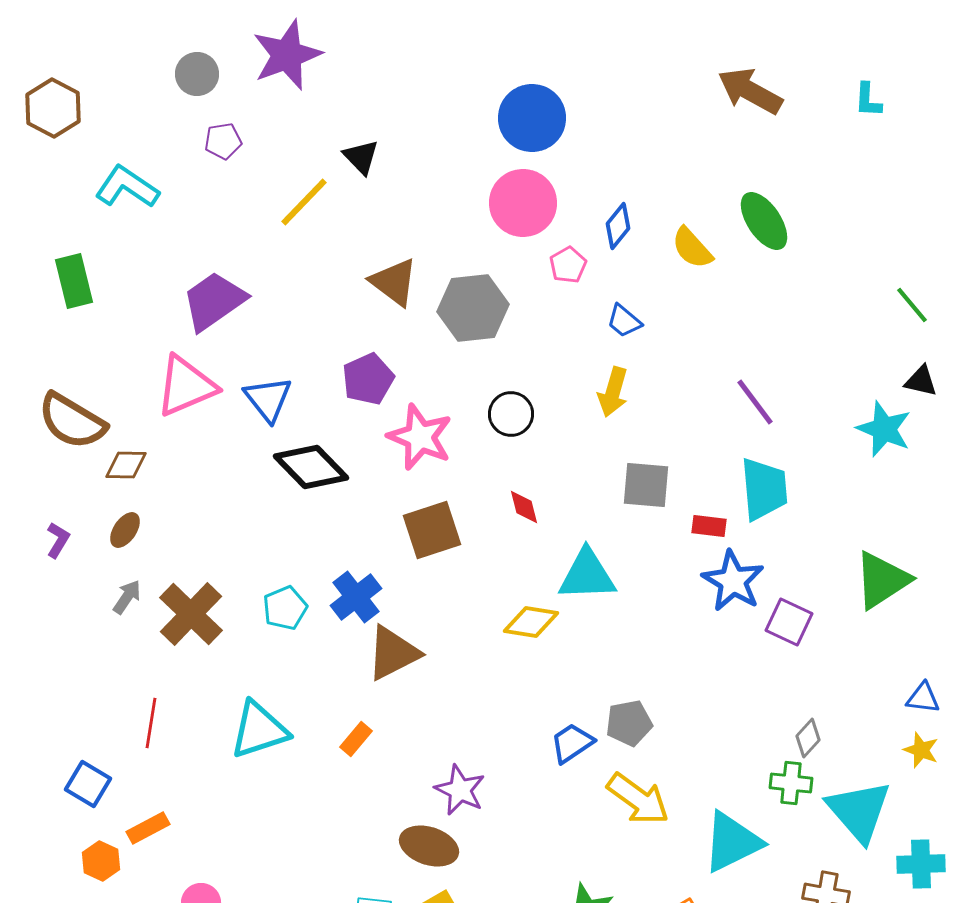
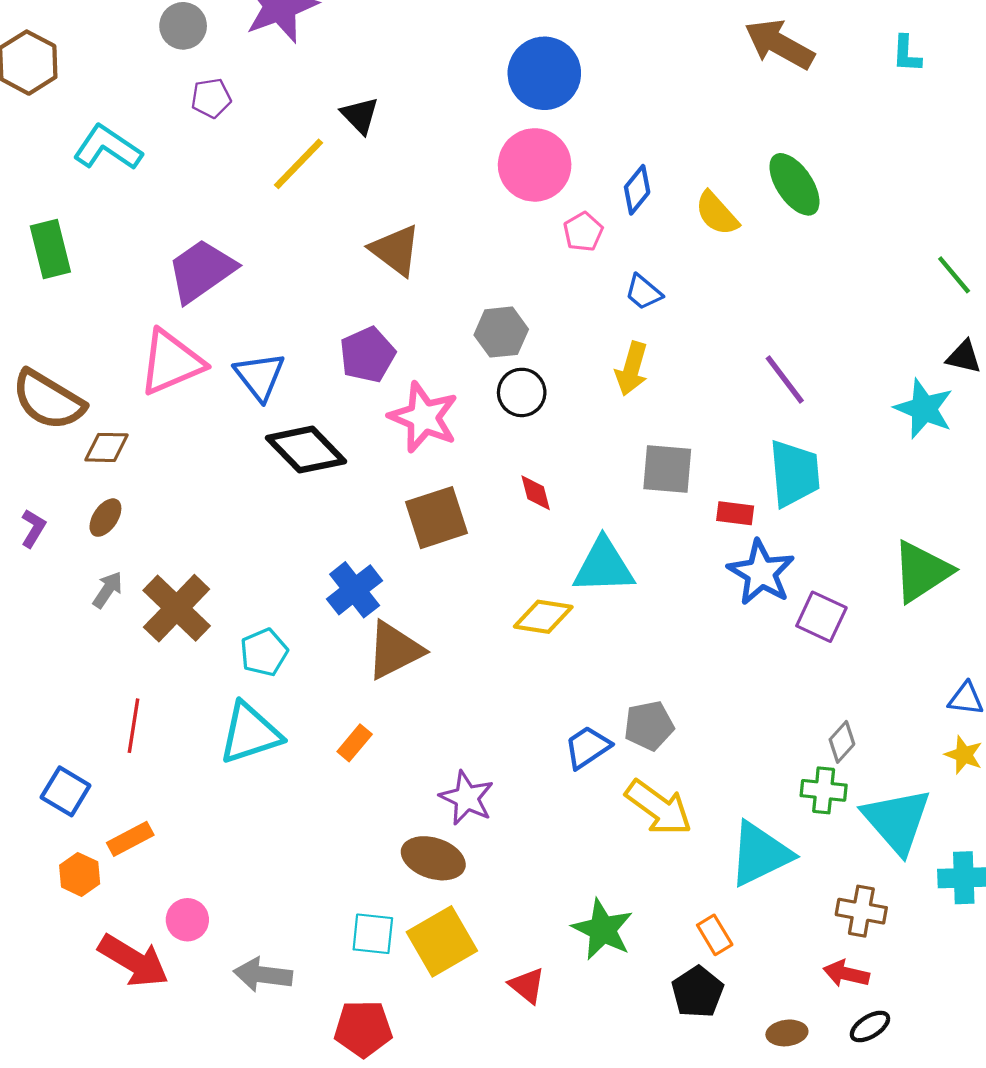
gray hexagon: (473, 308) -> (501, 332), moved, size x0.7
cyan pentagon: (285, 608) -> (264, 652), moved

